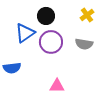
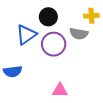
yellow cross: (87, 15) -> (91, 16), turned 32
gray semicircle: (84, 44) -> (79, 34), moved

